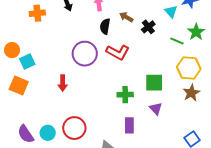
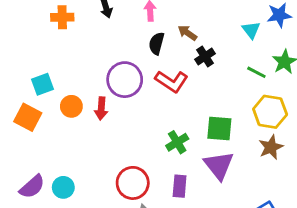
black cross: (148, 27) -> (205, 57), moved
orange circle: (12, 50) -> (71, 106), moved
red arrow: (63, 83) -> (101, 109), moved
green cross: (125, 95) -> (177, 142), turned -35
purple triangle: (156, 109) -> (219, 165), size x1.6
red circle: (74, 128) -> (133, 183), moved
purple semicircle: (26, 134) -> (32, 187), turned -102

